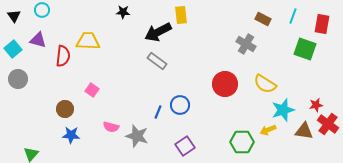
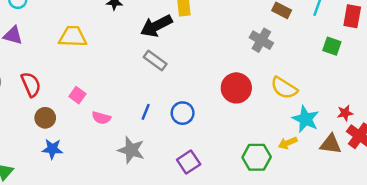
green square: (305, 49) -> (332, 46), size x0.7
red semicircle: (63, 56) -> (31, 84), moved, turned -30
cyan star: (283, 110) -> (306, 119), turned -30
blue line: (158, 112) -> (146, 112), moved
pink semicircle: (111, 127) -> (101, 118), moved

